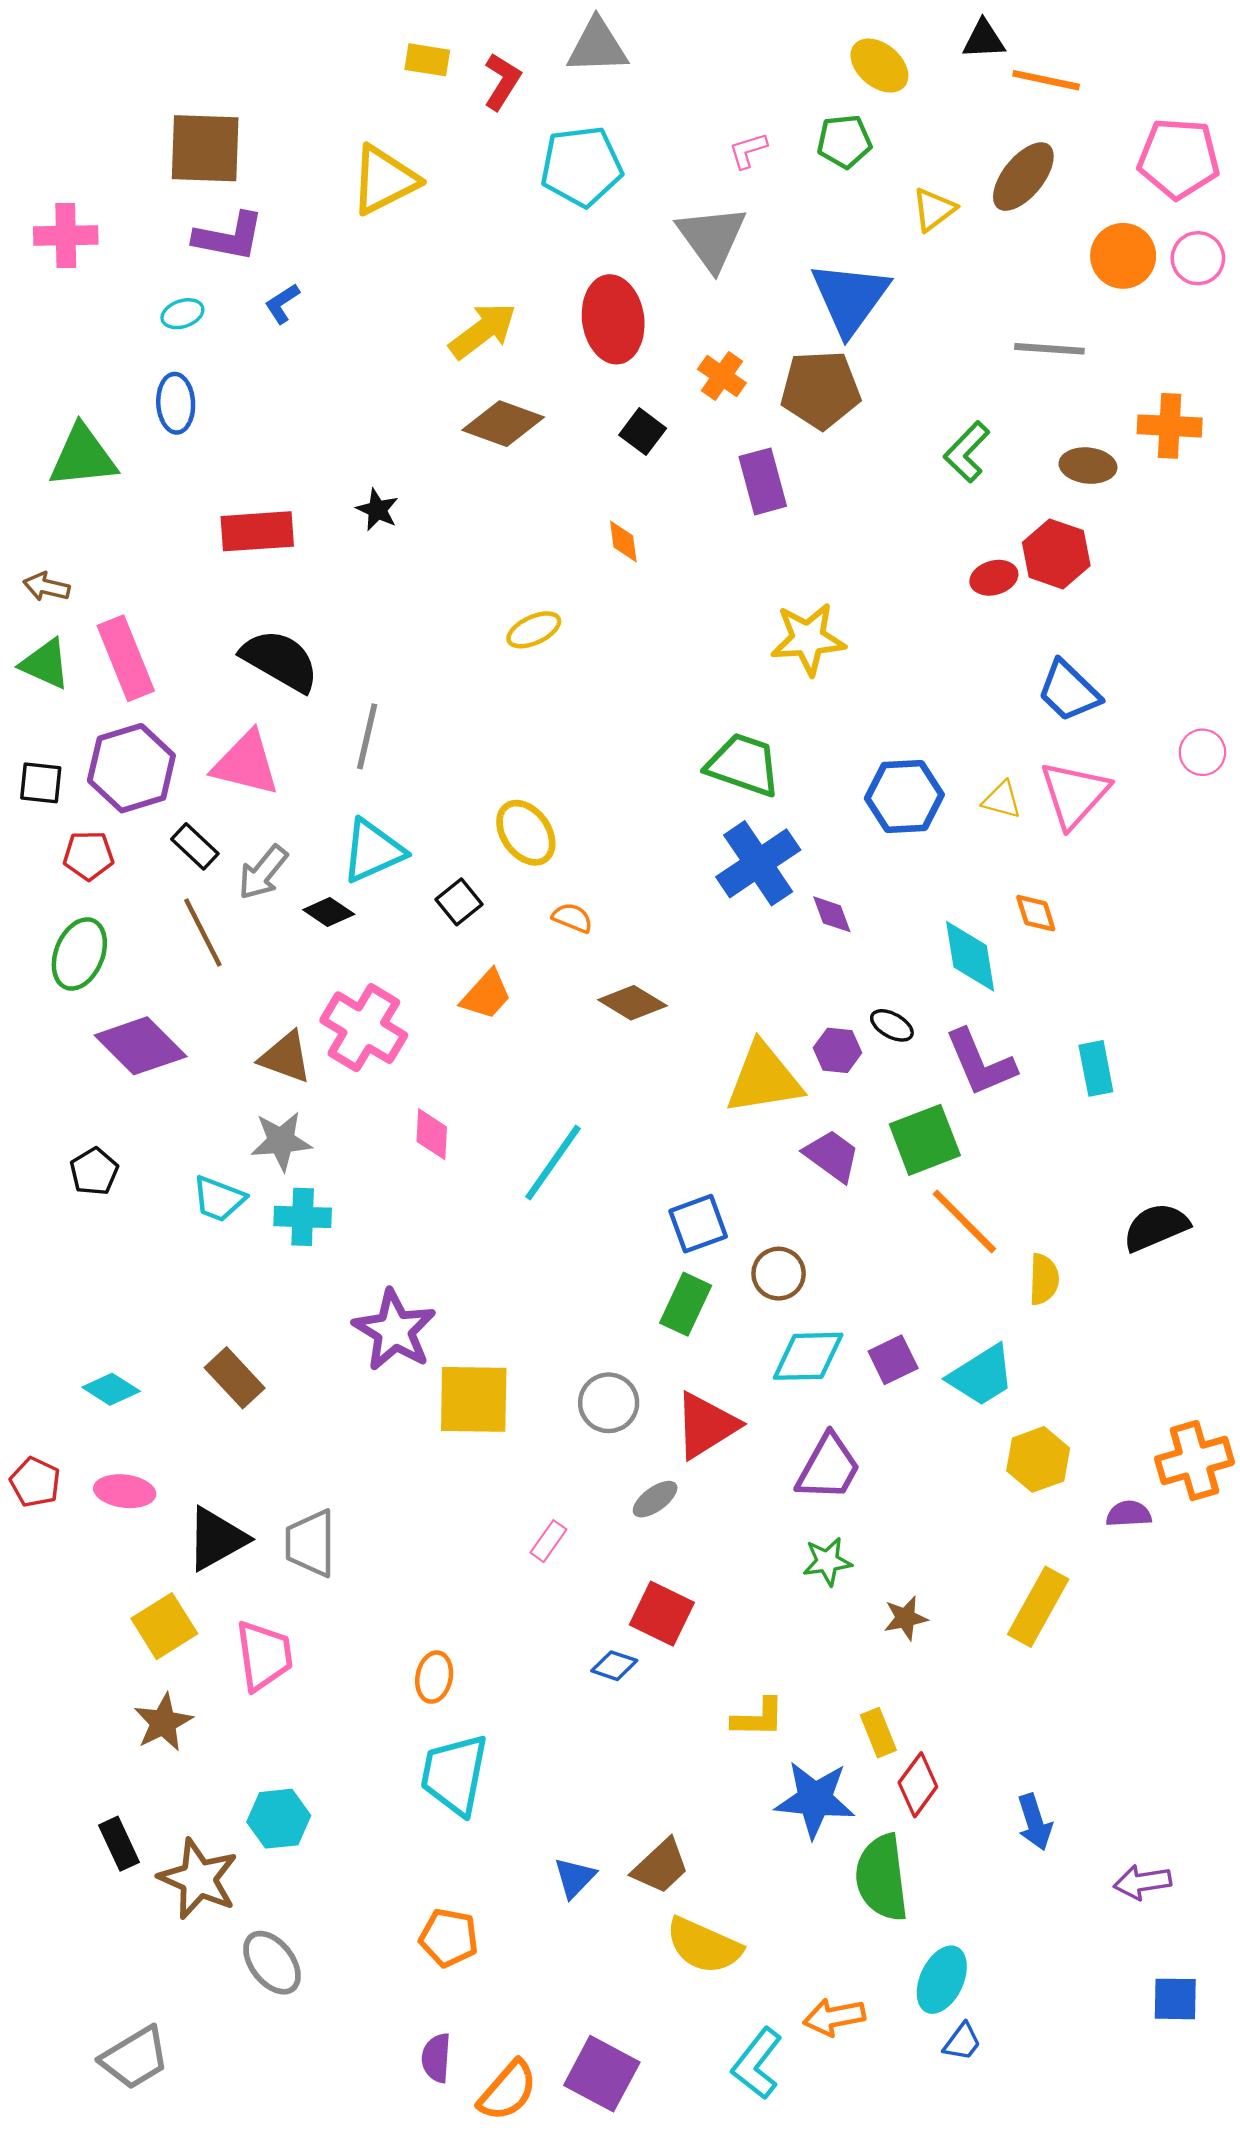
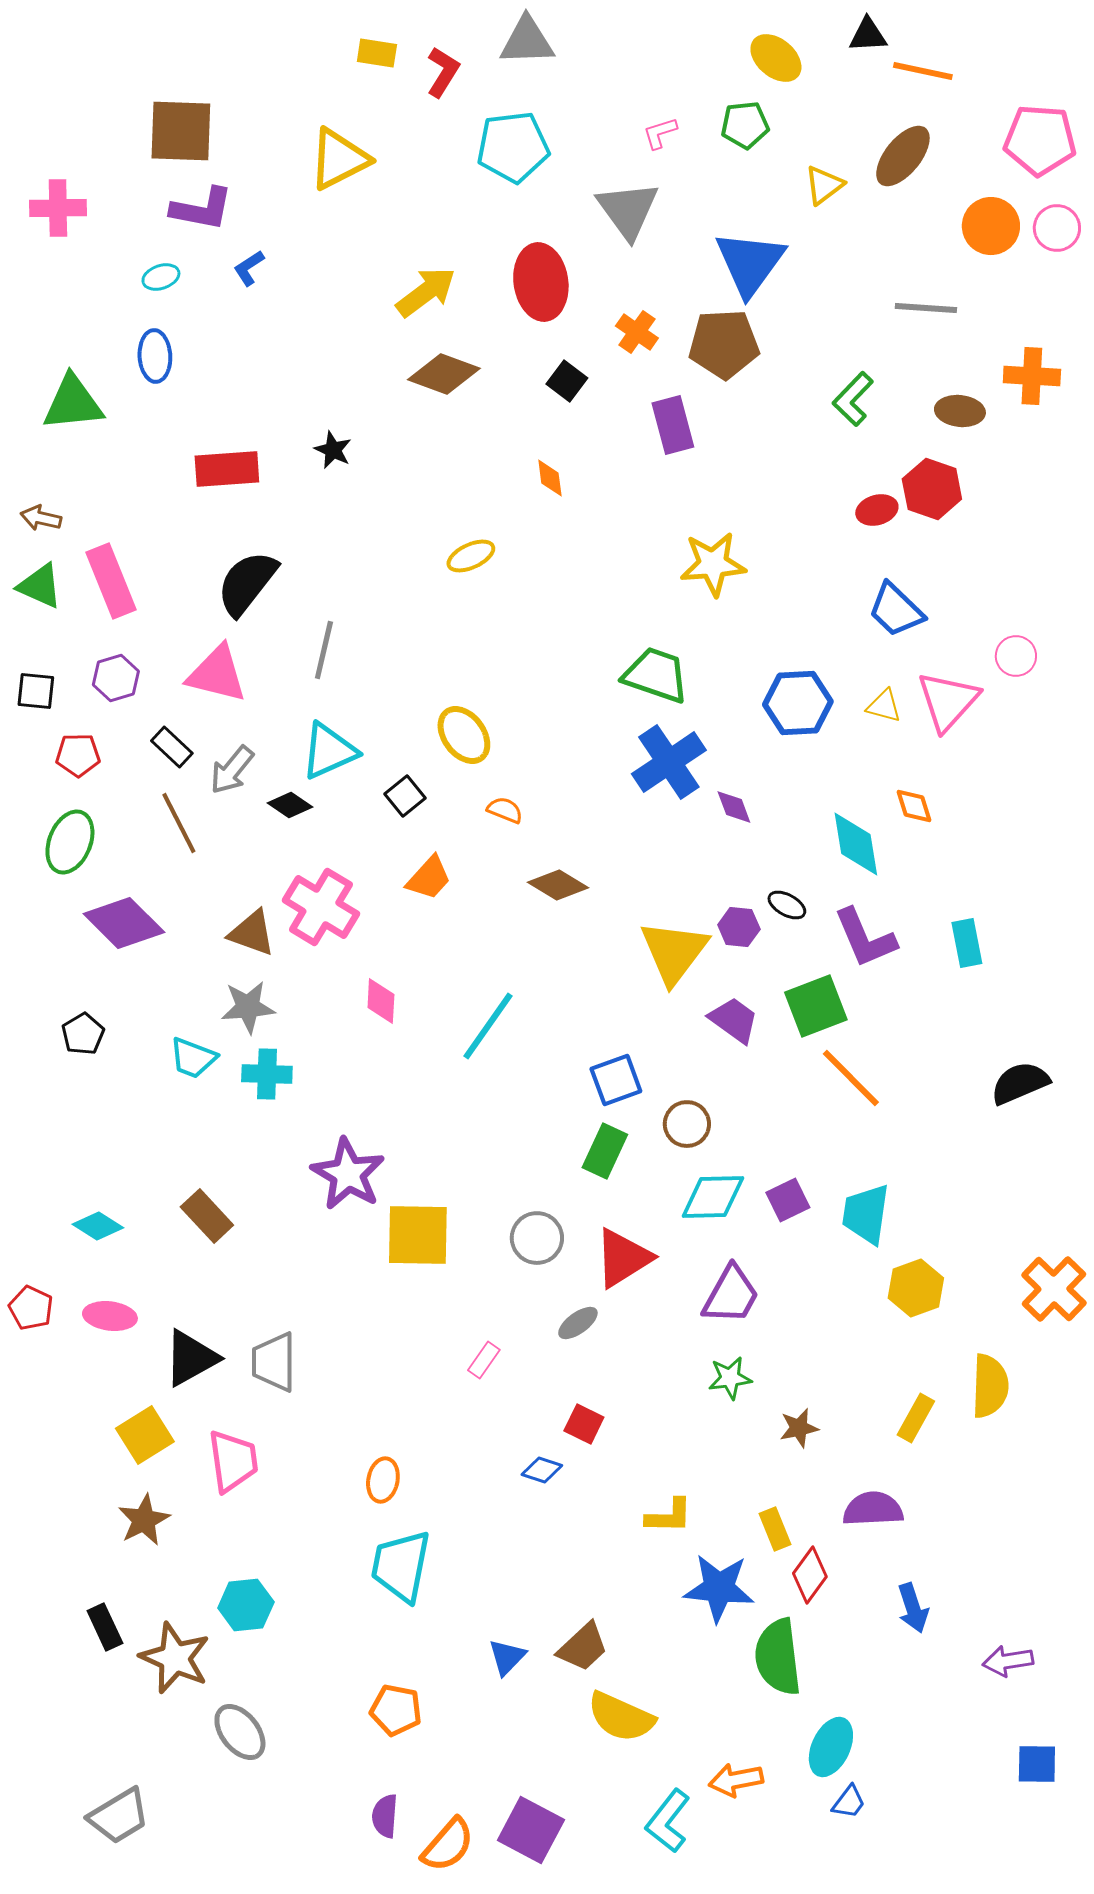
black semicircle: (280, 660) -> (247, 583), turned -82
blue trapezoid: (1069, 691) -> (896, 610), moved
pink circle: (1202, 752) -> (1016, 656), moved
purple hexagon: (131, 768) -> (116, 678), size x0.6
yellow triangle: (764, 1079) -> (674, 952), turned -44
yellow semicircle: (1044, 1279) -> (990, 1386), moved, size x1.4
cyan trapezoid: (981, 1376) -> (866, 1214), turned 130
orange cross: (1195, 1461) -> (1054, 1289), turned -30
purple semicircle: (1129, 1514) -> (873, 1509), moved, size x1.5
yellow rectangle: (1038, 1607) -> (916, 1418), size x0.7
red square: (662, 1614) -> (584, 1424), size x0.7

